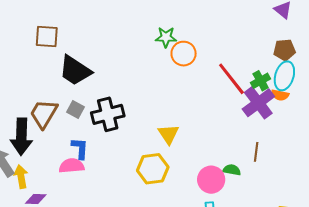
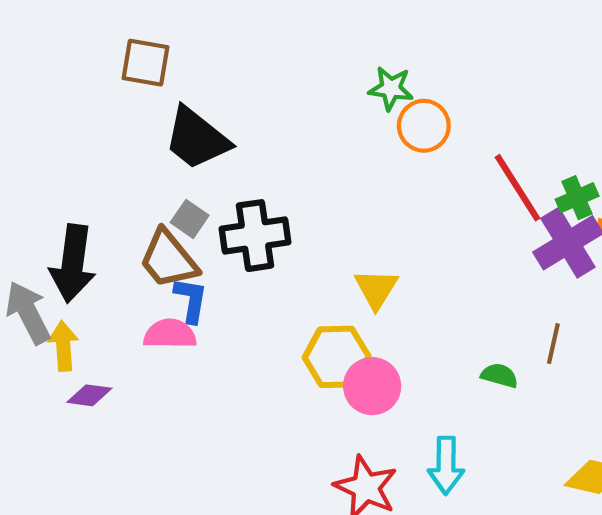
brown trapezoid: (44, 114) -> (168, 259), moved, turned -76
pink circle: (211, 180) -> (372, 386), moved

